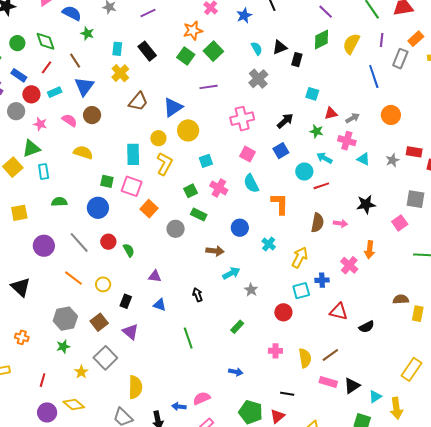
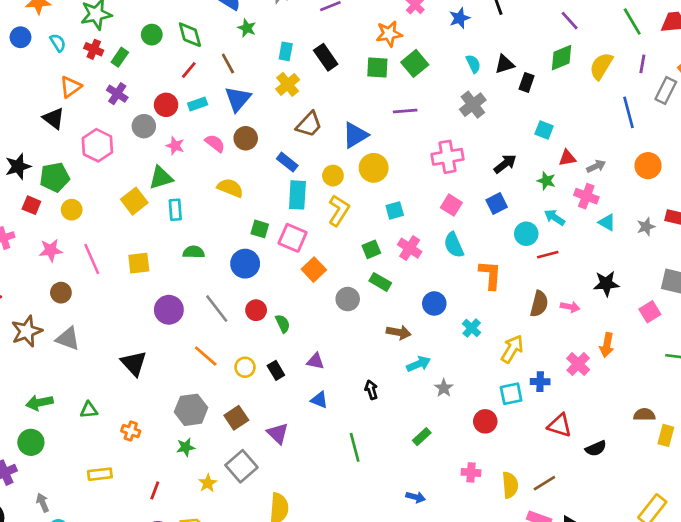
green square: (186, 56) -> (377, 68), turned -36
blue rectangle: (19, 75) -> (287, 162), moved
black rectangle: (126, 301) -> (276, 370), moved, turned -56

